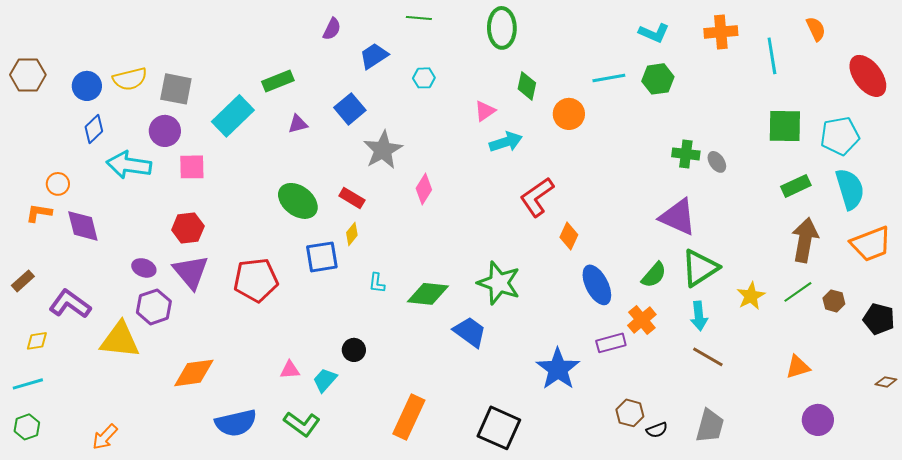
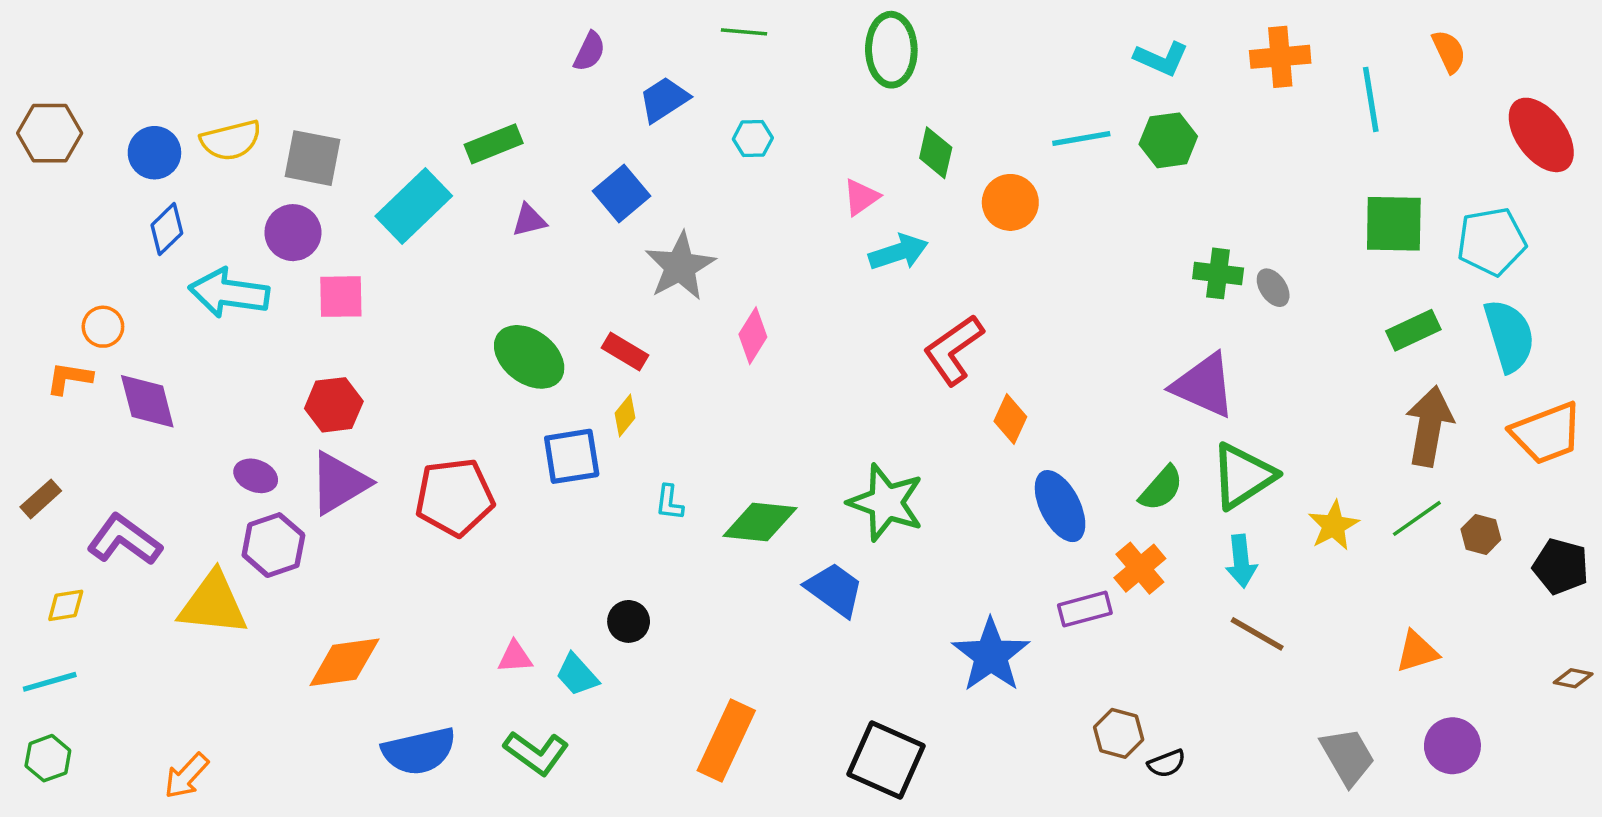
purple triangle: (191, 272) -> (339, 483), turned 39
cyan trapezoid: (325, 380) -> (577, 675), turned -84
gray trapezoid: (710, 426) -> (1348, 756), moved, turned -45

